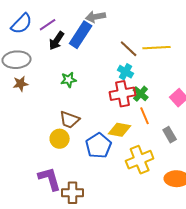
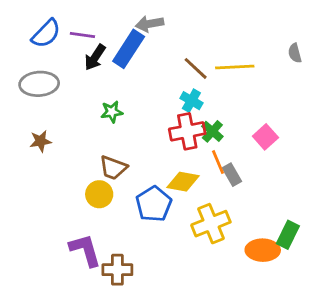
purple line: (48, 25) -> (82, 35), turned 42
brown star: (21, 84) -> (41, 141), moved
gray rectangle: (170, 135) -> (232, 175), moved

